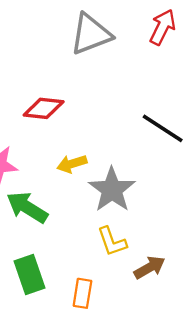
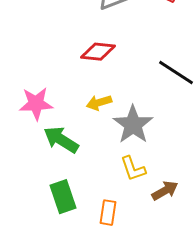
red diamond: (44, 108) -> (98, 52), moved

